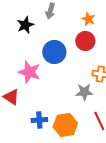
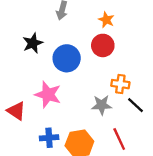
black star: (25, 25) -> (33, 43), moved
pink star: (29, 72) -> (48, 95), moved

